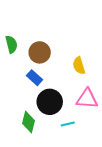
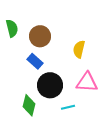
yellow semicircle: (79, 66) -> (79, 49), turned 30

